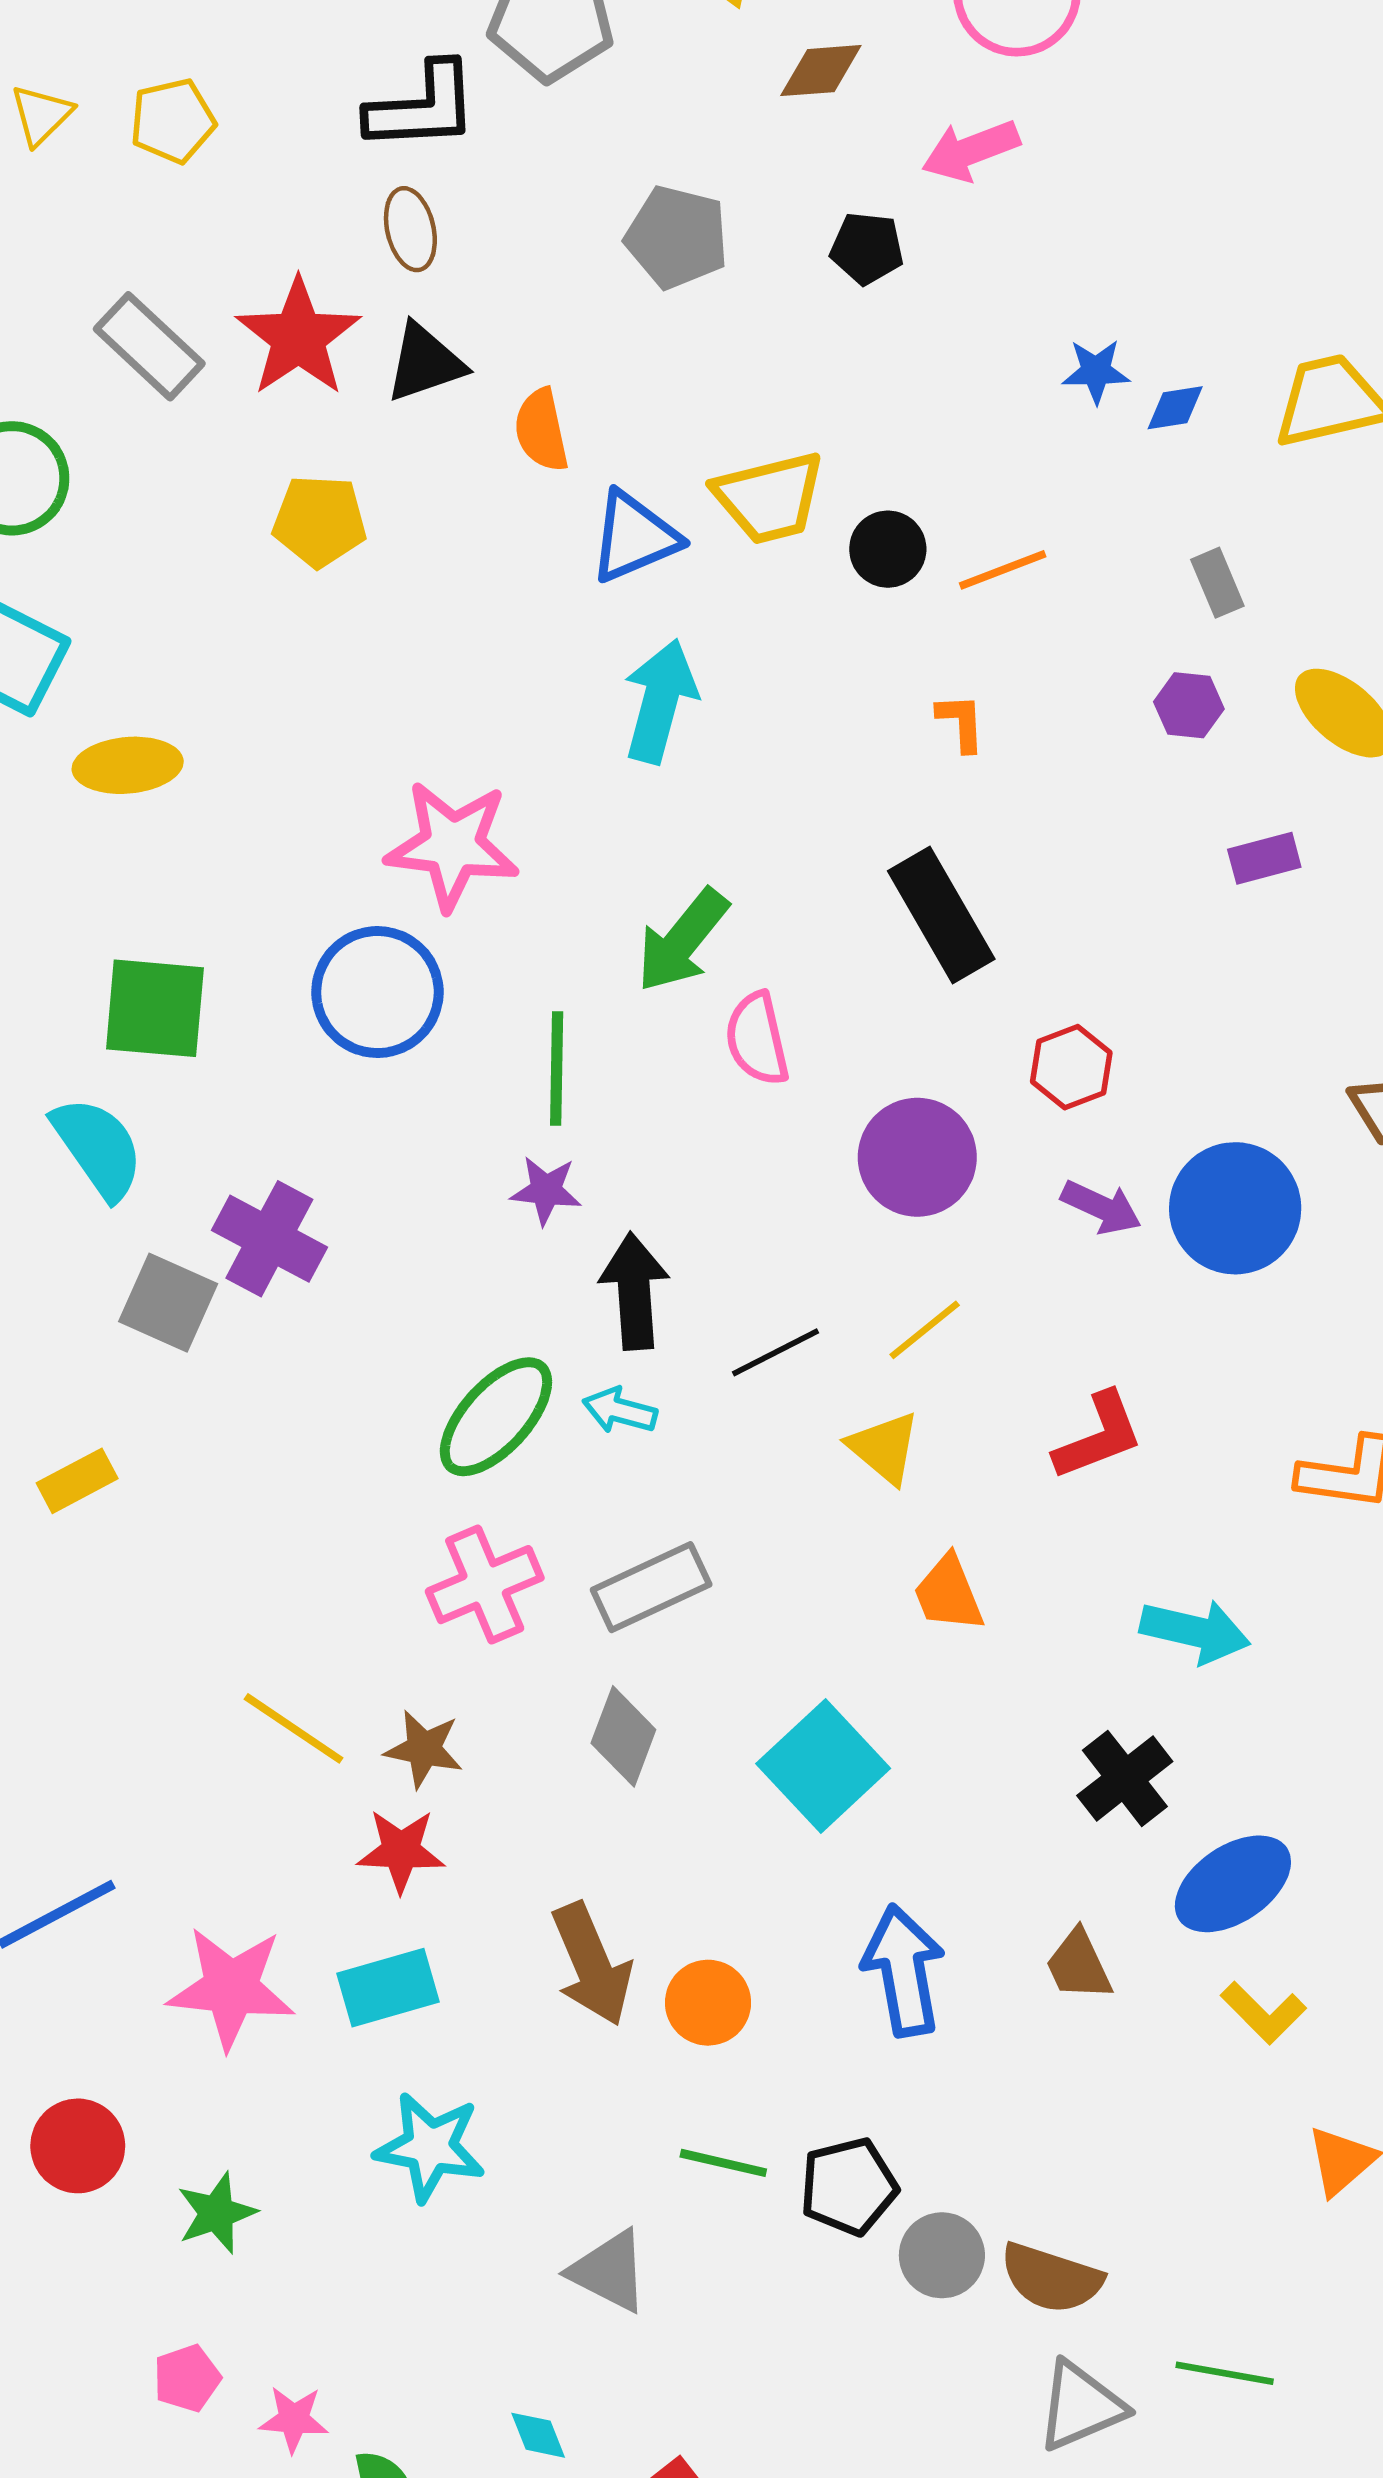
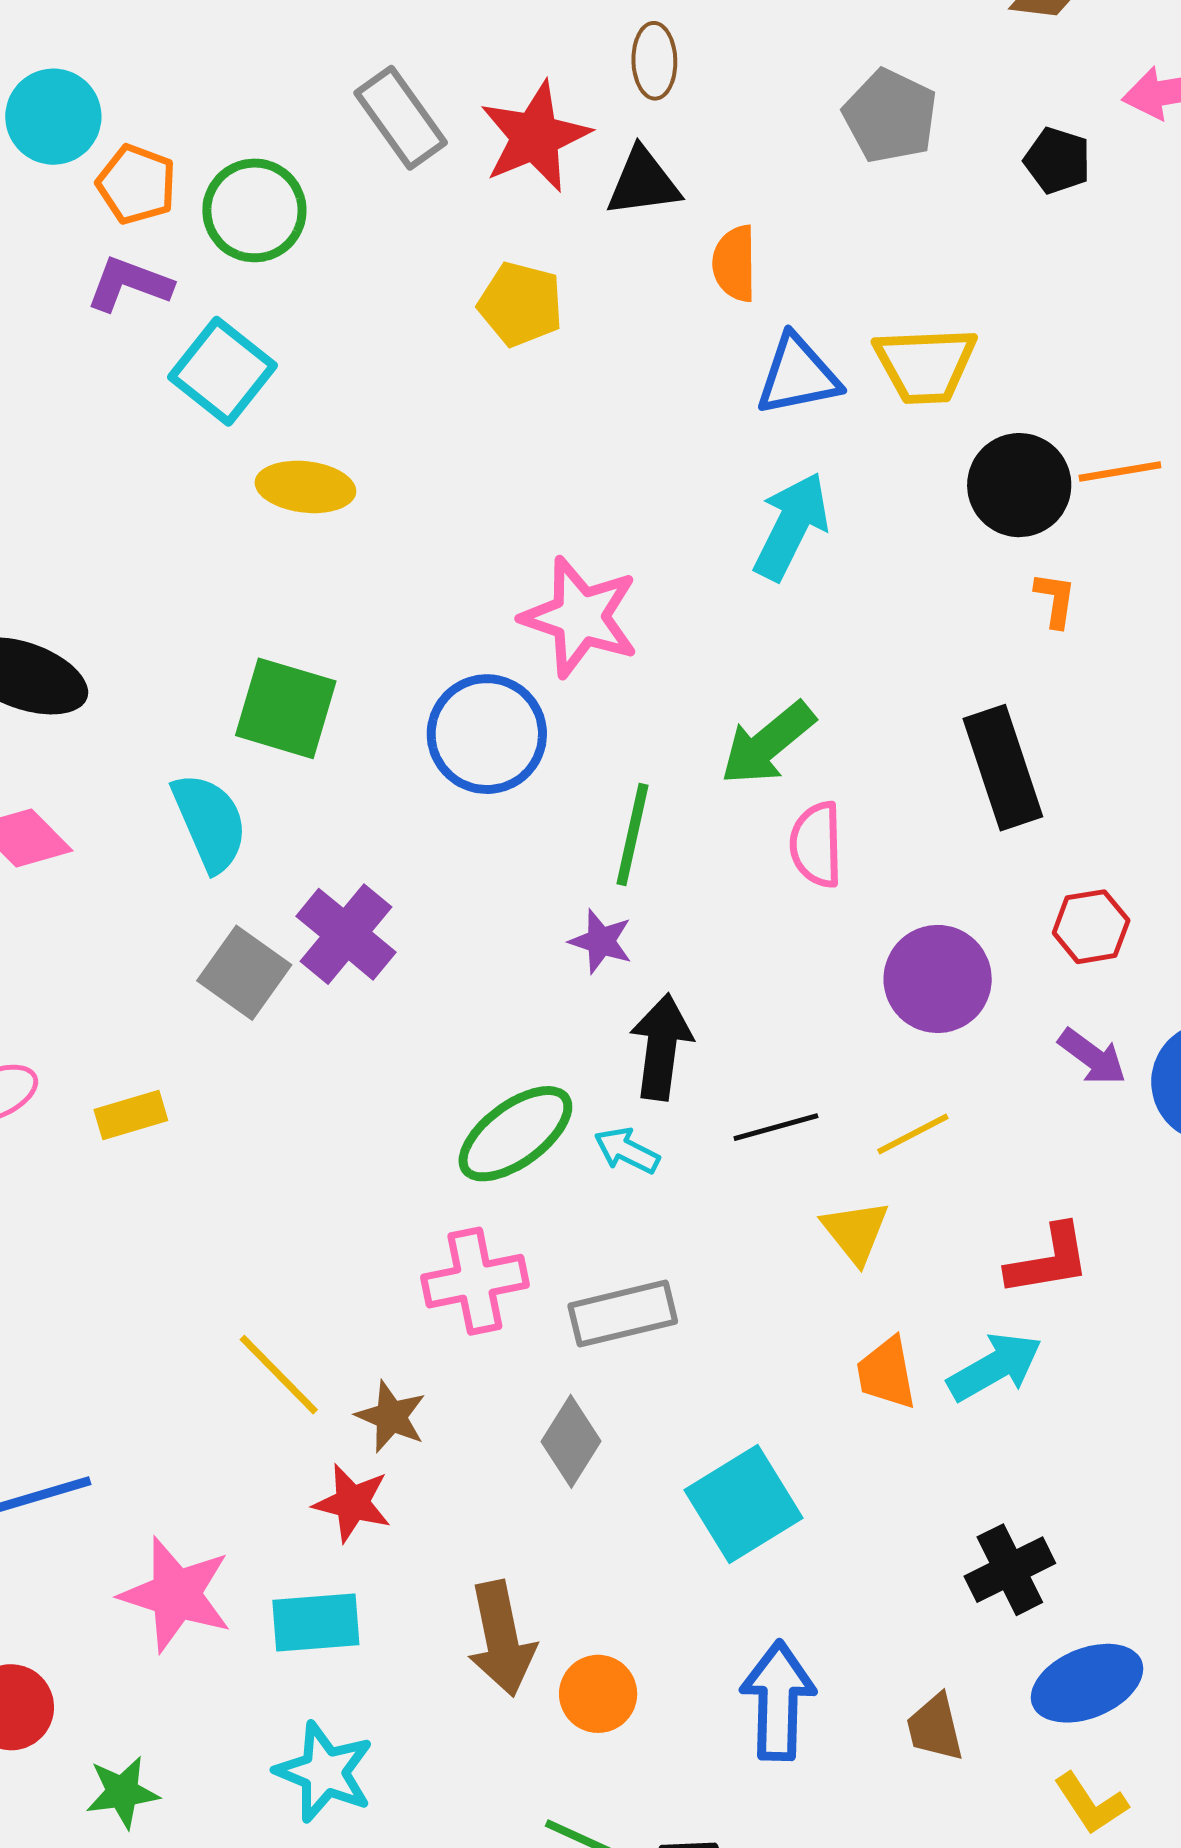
black circle: (888, 549) -> (1019, 485), moved, size x1.5
cyan arrow: (1195, 1631) -> (995, 1367), moved, turned -54

